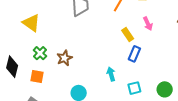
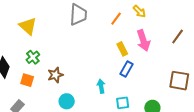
pink arrow: (148, 24) -> (143, 41), size x1.5
brown star: (65, 58) -> (55, 75), moved

